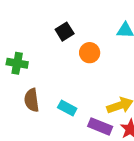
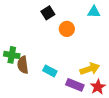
green cross: (17, 63) -> (12, 55), moved

